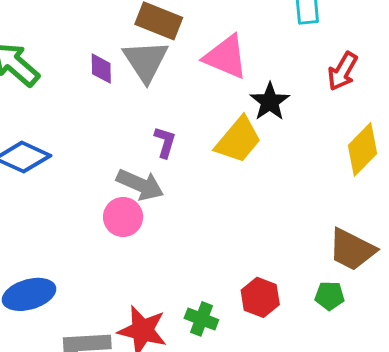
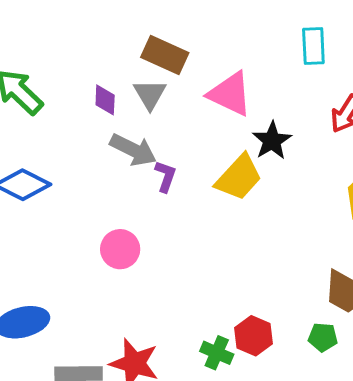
gray triangle: (146, 61) -> (150, 94), size x0.7
gray arrow: (140, 185) -> (133, 150), moved
green cross: (201, 319) -> (217, 353), moved

